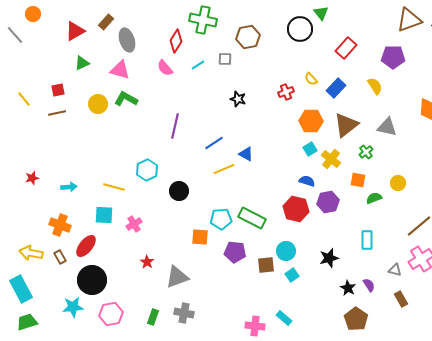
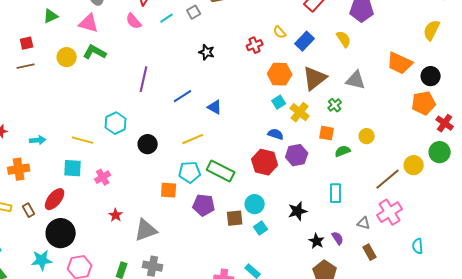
gray square: (225, 59) -> (194, 12), turned -32
yellow line: (224, 169) -> (193, 139), moved
orange cross: (60, 225) -> (19, 169), moved, turned -30

